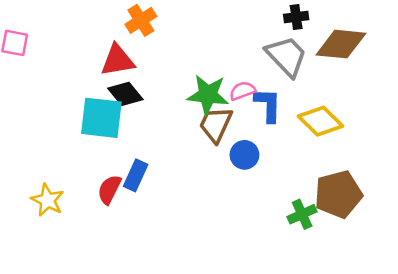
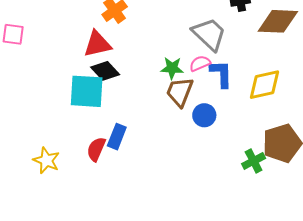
gray trapezoid: (286, 56) -> (209, 34), moved
green star: (208, 95) -> (172, 68), size x0.7
yellow diamond: (320, 121) -> (265, 85), turned -54

